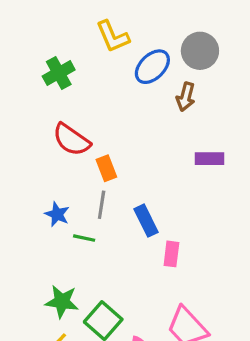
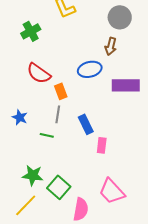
blue ellipse: (152, 67) -> (90, 69), moved, turned 30
purple rectangle: (209, 159) -> (126, 85), size x1.5
blue star: (57, 214) -> (20, 117), moved

